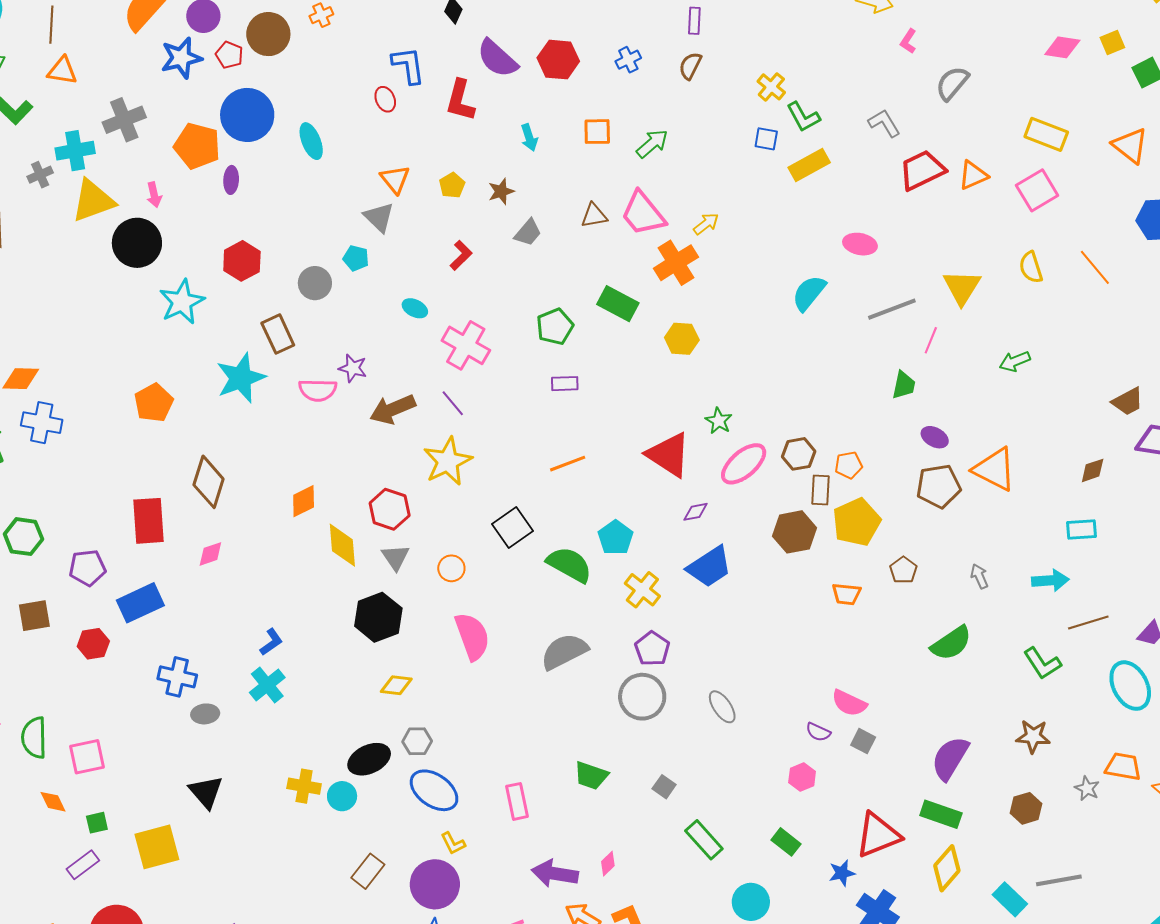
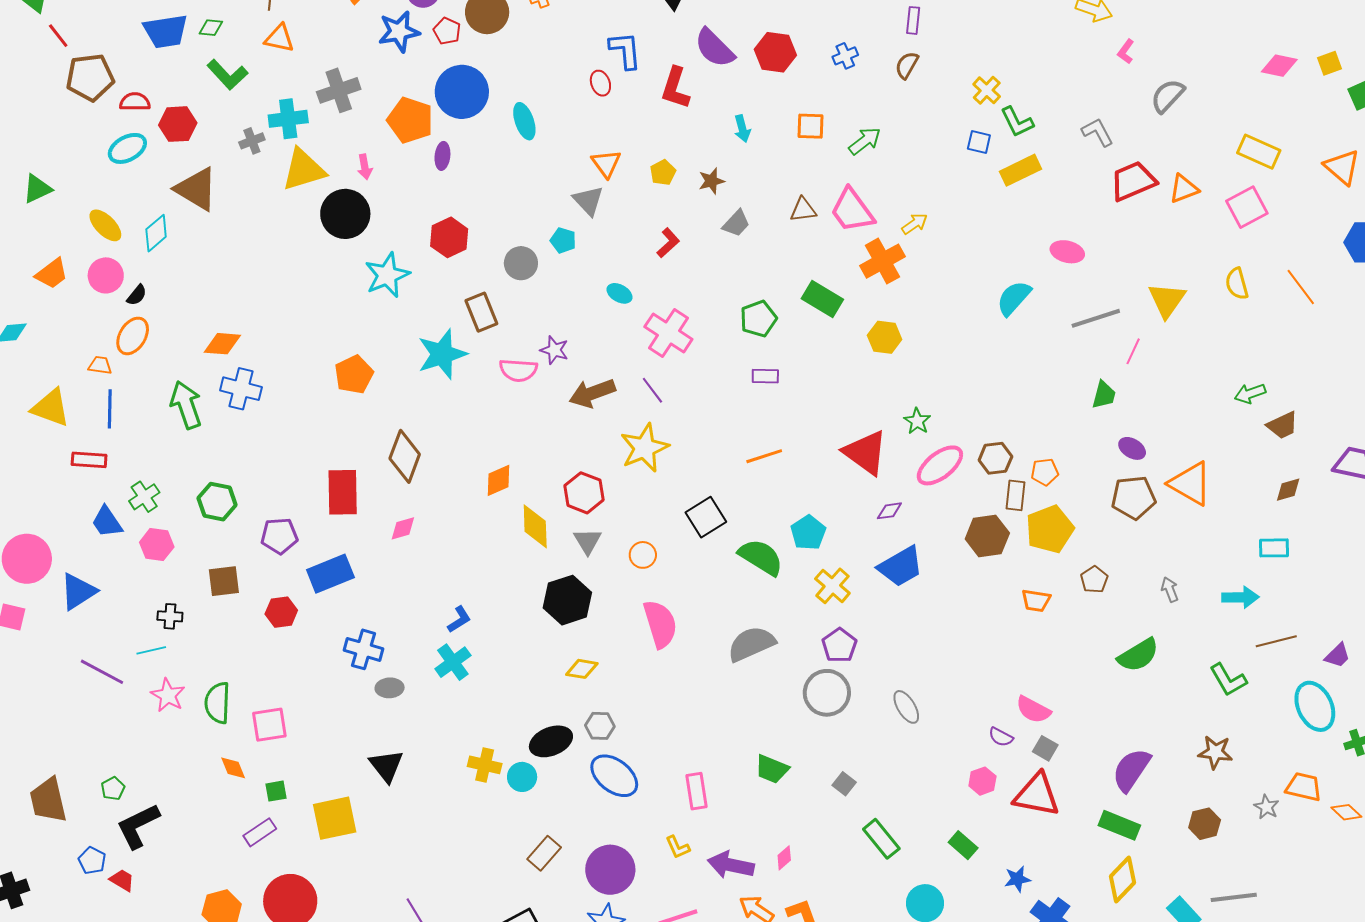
green arrow: (1015, 361) -> (1250, 394), moved
brown trapezoid: (1128, 402) -> (1283, 425), moved
red triangle: (878, 835) -> (1037, 795), moved, turned 30
yellow L-shape: (453, 843) -> (678, 847), moved

